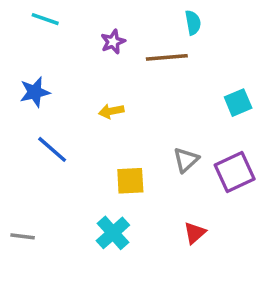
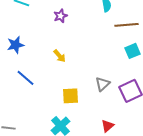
brown line: (167, 57) -> (127, 25), moved
yellow arrow: (111, 111) -> (60, 56), turned -120

